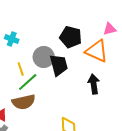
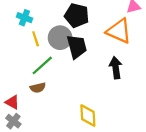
black pentagon: (71, 37) -> (77, 15), moved
yellow line: (21, 69) -> (36, 39), moved
brown semicircle: (24, 102) -> (38, 88), size x0.6

